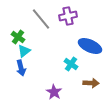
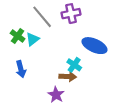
cyan triangle: (24, 51) -> (33, 39), moved
brown arrow: (91, 83) -> (68, 77), moved

